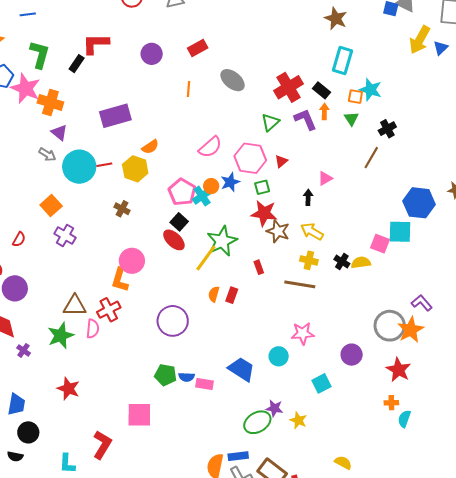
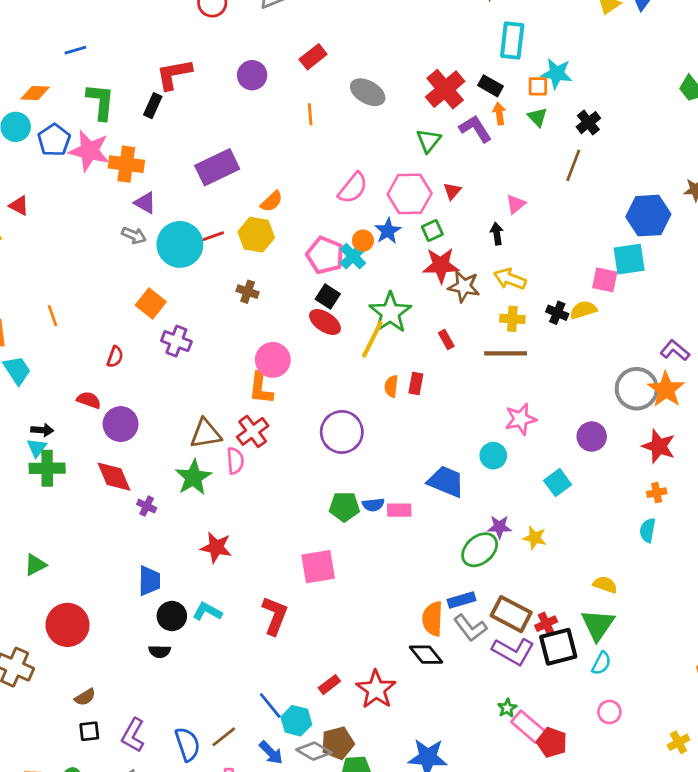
cyan semicircle: (404, 419) -> (648, 530), moved
cyan L-shape: (67, 464) -> (207, 612), moved, turned 125

